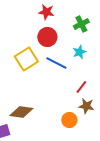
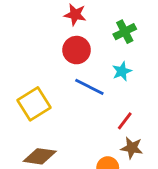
yellow square: (26, 59) -> (34, 104), moved

